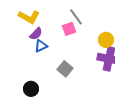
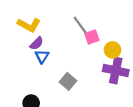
pink square: (69, 29) -> (92, 37), moved
blue triangle: (41, 46) -> (42, 56), turned -32

